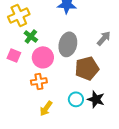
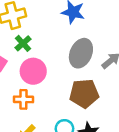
gray ellipse: (68, 44) -> (81, 53), moved

